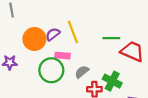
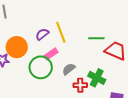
orange circle: (34, 39) -> (17, 47), moved
pink rectangle: (62, 56) -> (51, 54), turned -40

